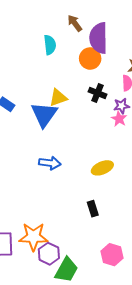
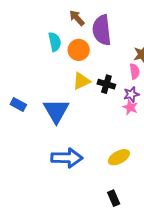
orange circle: (90, 58) -> (79, 50), moved
yellow triangle: (58, 98) -> (81, 81), moved
blue arrow: (50, 163) -> (67, 158), size x1.4

